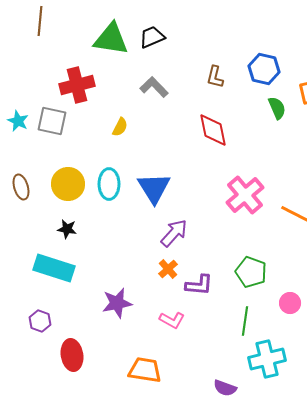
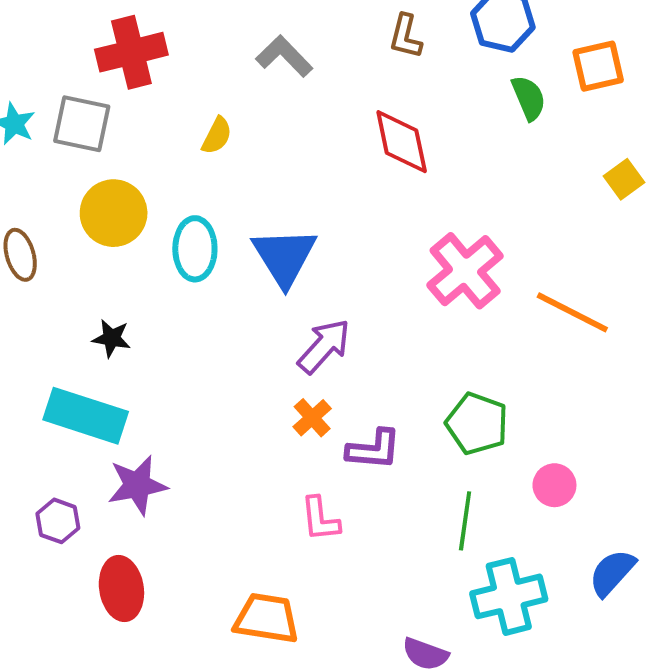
yellow circle: (68, 184) -> (114, 213), moved
purple star: (117, 303) -> (137, 485), moved
pink L-shape: (172, 320) -> (320, 519), turned 55

